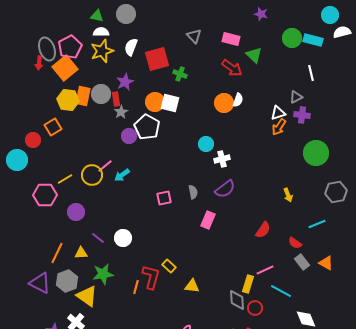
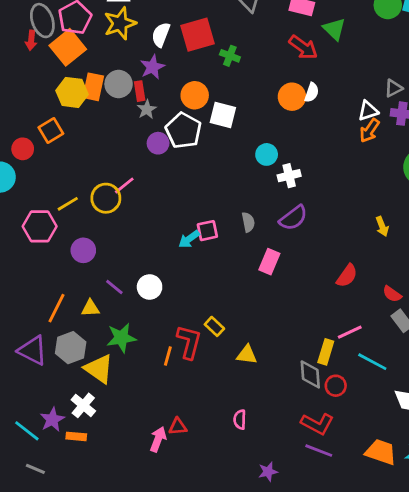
white semicircle: (131, 47) -> (161, 35), moved
white square: (170, 103) -> (223, 115), moved
cyan arrow: (122, 175) -> (189, 239), moved

